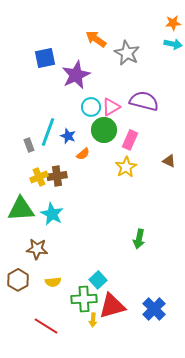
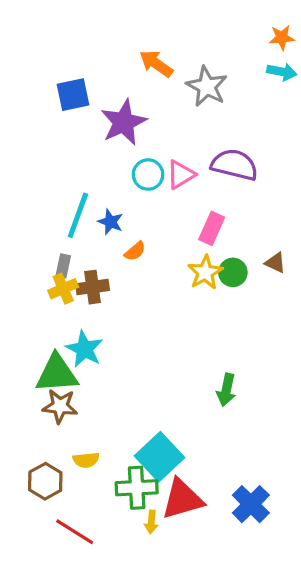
green circle: (104, 130) -> (233, 272), moved, size x0.7
gray rectangle: (29, 145) -> (63, 266), moved, turned 32
green triangle: (21, 209) -> (57, 374), moved
brown hexagon: (18, 280) -> (45, 481), moved
cyan square: (98, 280) -> (159, 457), size x1.6

